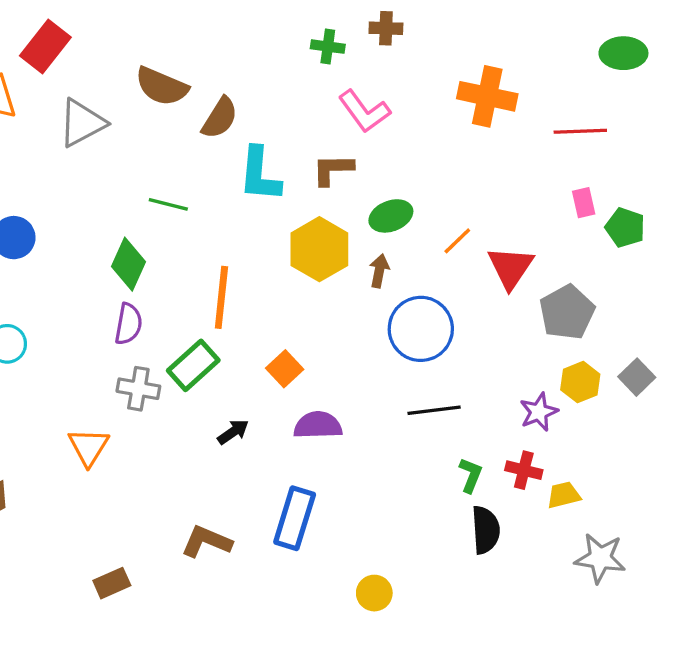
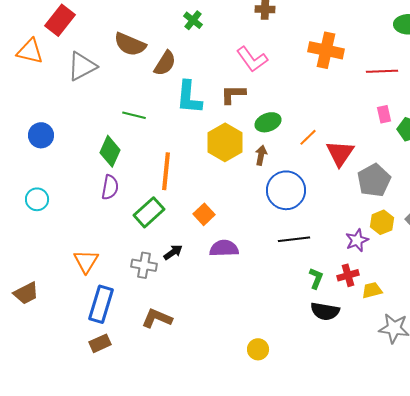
green cross: (328, 47) -> (193, 20), moved, turned 30
gray cross: (138, 389) -> (144, 265), moved
red cross: (524, 470) -> (348, 275), turned -30
blue rectangle: (295, 518) -> (101, 304), moved
black semicircle: (486, 530) -> (325, 311), turned 104

